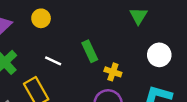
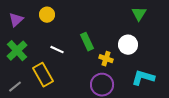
green triangle: (139, 16) -> (139, 14), moved
white circle: (159, 55) -> (128, 45), moved

